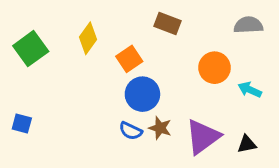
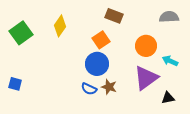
orange square: (129, 59) -> (101, 40), moved
purple triangle: (203, 137) -> (146, 78), moved

